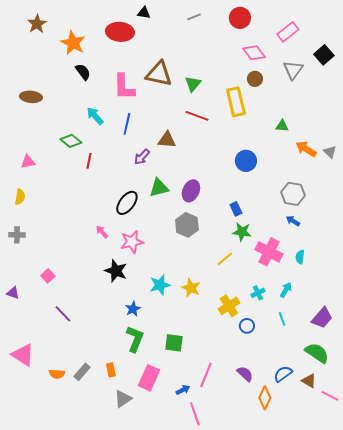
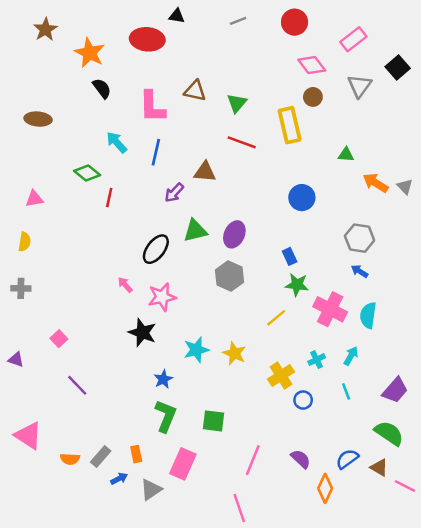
brown triangle: (159, 74) -> (195, 91), size x0.7
cyan semicircle: (300, 257) -> (368, 315), size x1.5
blue arrow: (183, 390) -> (119, 479), moved

